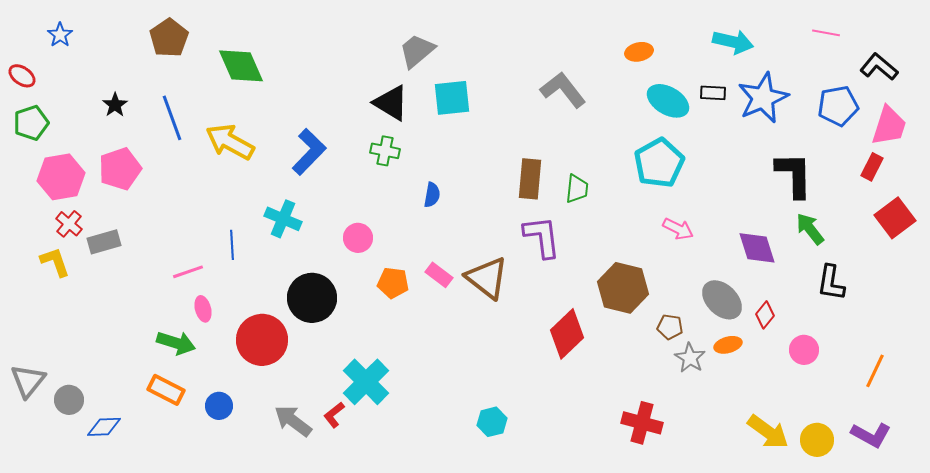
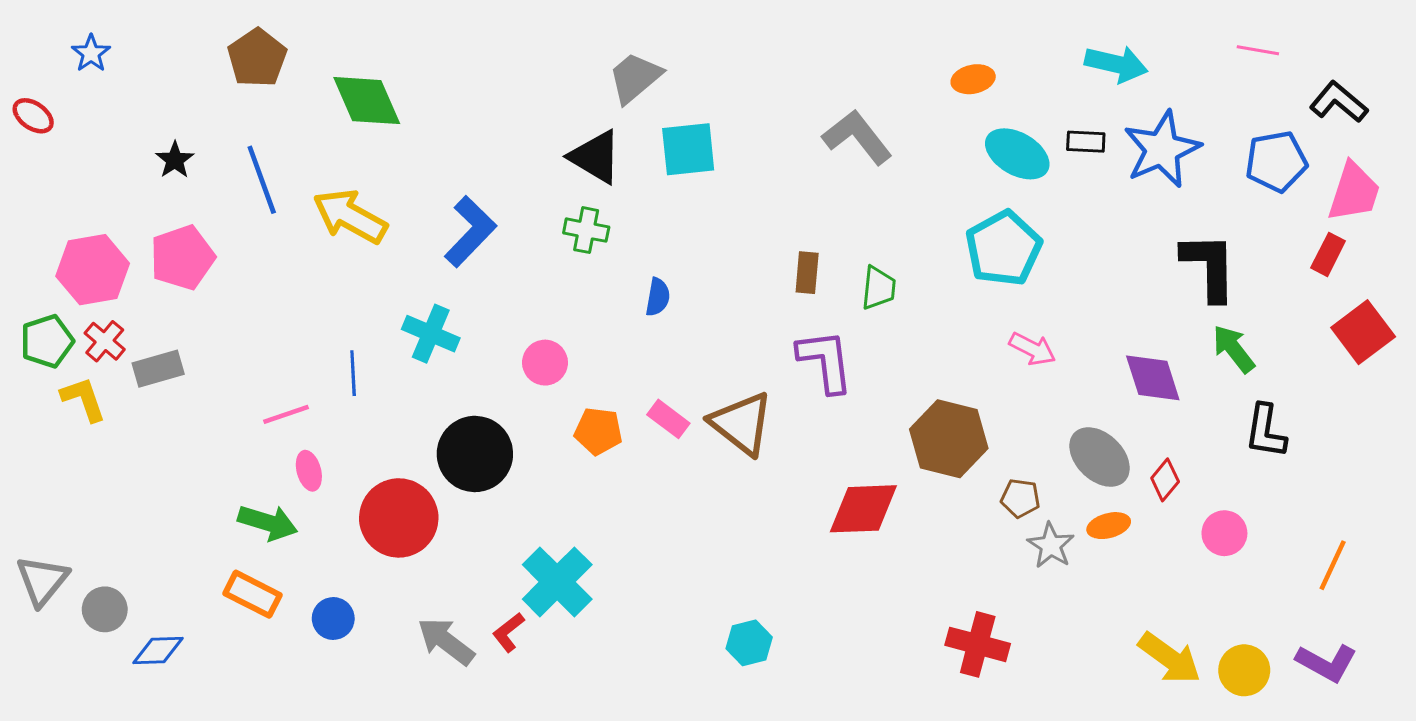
green pentagon: (31, 123) -> (47, 341), moved
brown rectangle: (530, 179) -> (807, 273), size x0.7
red diamond: (567, 334) -> (863, 509), turned 42

